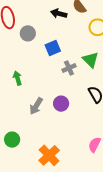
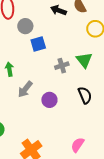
blue square: (53, 48) -> (38, 44), moved
gray arrow: (36, 106) -> (25, 89), moved

